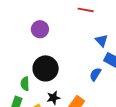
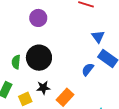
green semicircle: (25, 84) -> (16, 62), moved

